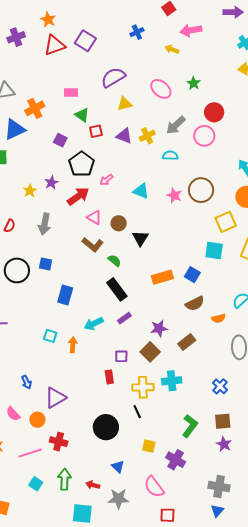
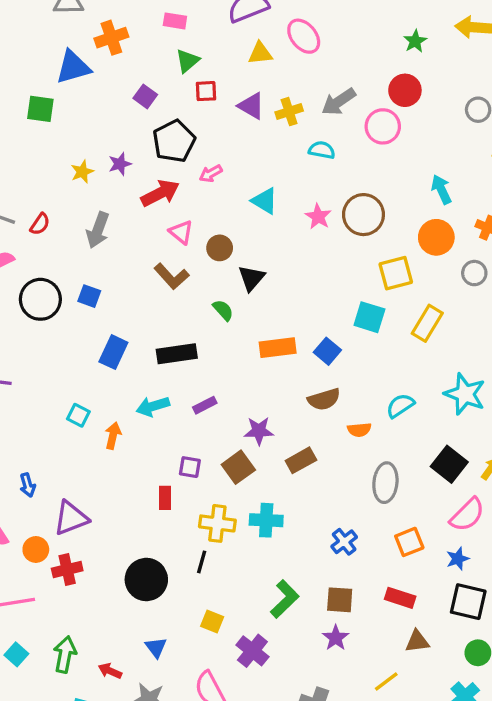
green star: (194, 83) -> (415, 41), moved
pink ellipse: (161, 89) -> (304, 36), moved
green triangle: (82, 115) -> (187, 61), turned 35
green semicircle: (114, 261) -> (223, 310), moved
black rectangle: (117, 289) -> (177, 354), moved, turned -70
black line: (137, 412) -> (202, 562), turned 32
red cross: (59, 442) -> (67, 569), moved, turned -36

